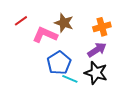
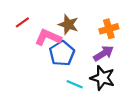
blue pentagon: (59, 63) -> (62, 53), moved

